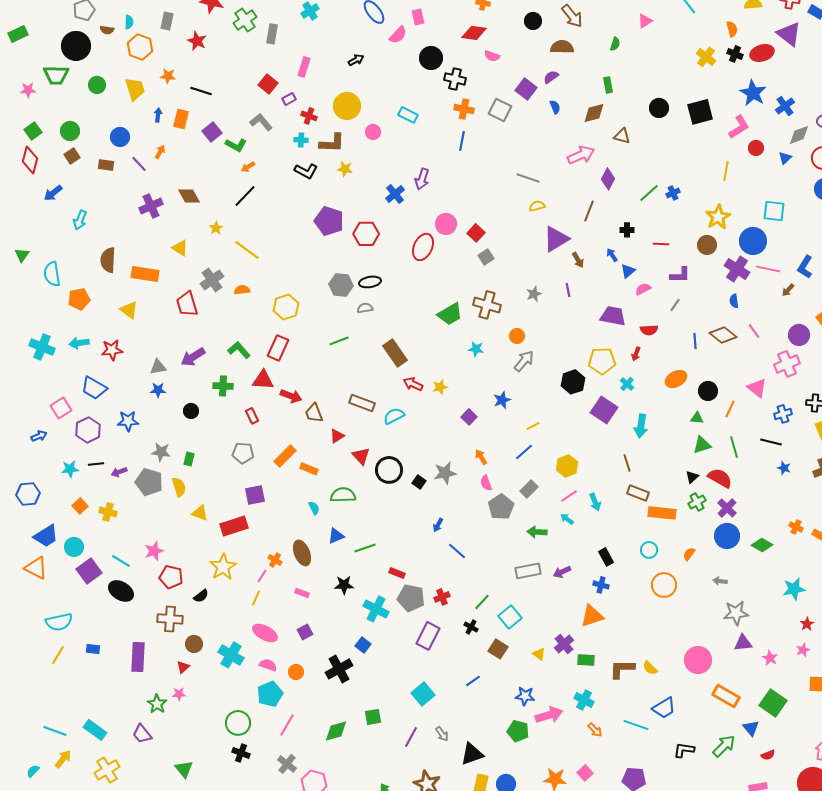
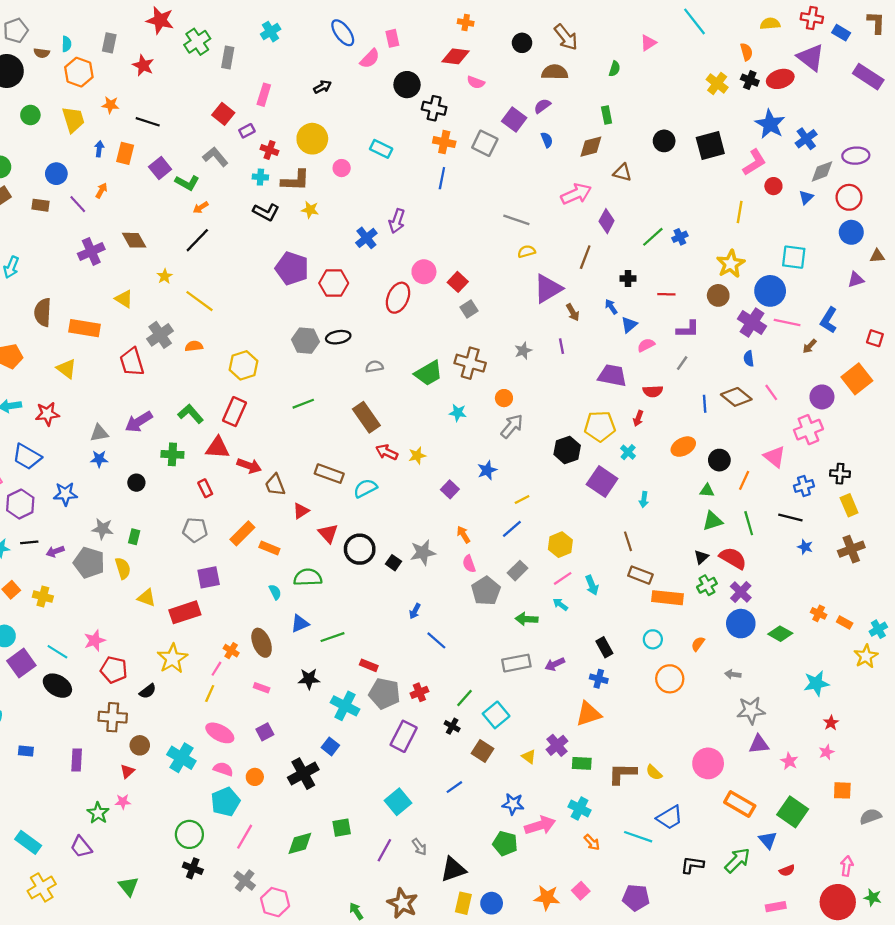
gray semicircle: (365, 308) -> (374, 366), moved
cyan arrow: (641, 426) -> (644, 500), size x0.6
purple rectangle: (138, 657) -> (77, 760), size x0.7

